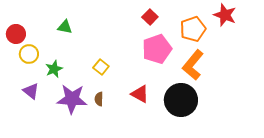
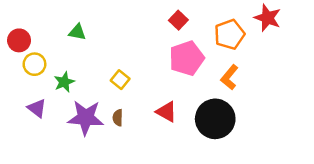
orange L-shape: (193, 65) -> (229, 77), size x0.7

